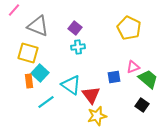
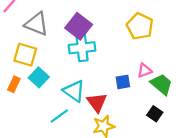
purple square: (75, 28) -> (79, 26), size x1.6
cyan cross: (78, 47) -> (82, 48), size x1.6
orange rectangle: (29, 81) -> (14, 84), moved, turned 32
cyan line: (46, 102) -> (59, 116), moved

